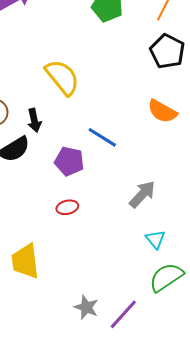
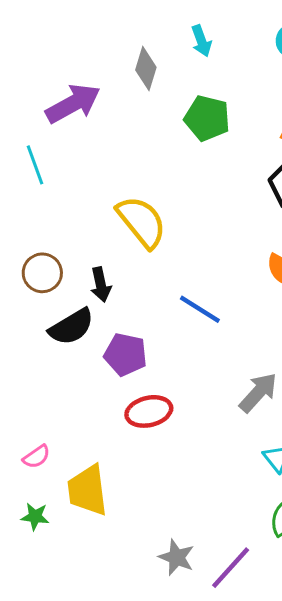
purple pentagon: (69, 161) -> (125, 355), moved
red ellipse: (67, 207) -> (149, 411), size x1.4

